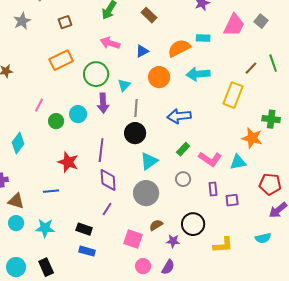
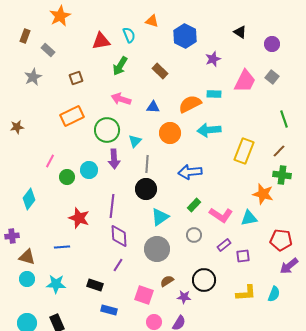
blue triangle: (142, 51) -> (153, 107), turned 32
brown line: (251, 68) -> (279, 151), moved
purple rectangle: (213, 189) -> (224, 245), turned 56
cyan semicircle: (263, 238) -> (274, 294), turned -56
yellow L-shape: (223, 245) -> (246, 293), moved
blue rectangle: (87, 251) -> (109, 310), moved

